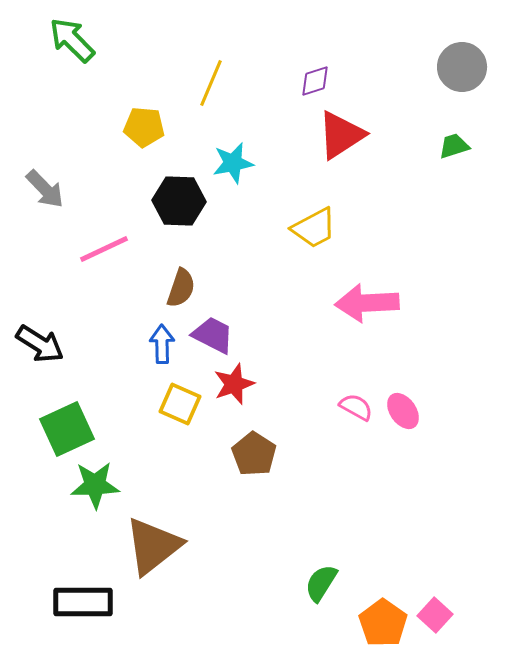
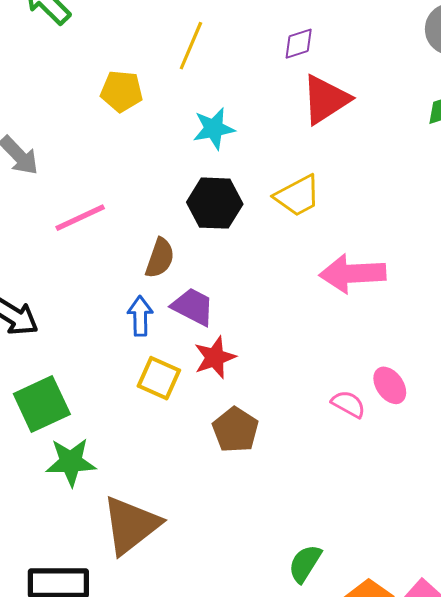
black hexagon: (179, 201) -> (215, 203), moved
pink semicircle: (356, 407) -> (348, 404), moved

